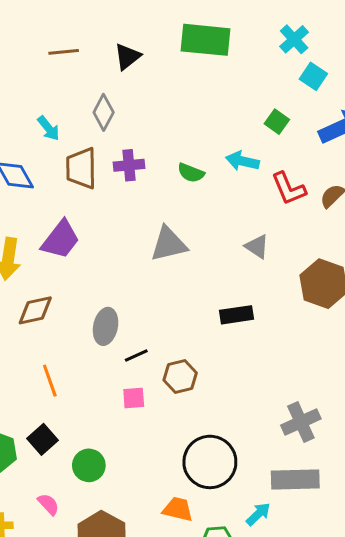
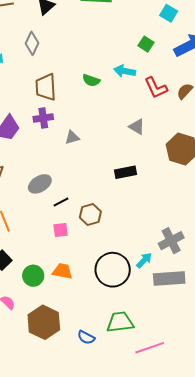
purple cross: (129, 165) -> (43, 118), moved
brown trapezoid: (81, 168) -> (46, 87), moved
gray triangle: (169, 244) -> (72, 137), moved, size x0.6
gray ellipse: (106, 326) -> (40, 184), turned 50
orange trapezoid: (178, 509) -> (62, 271), moved
cyan arrow: (258, 514) -> (144, 260), moved

